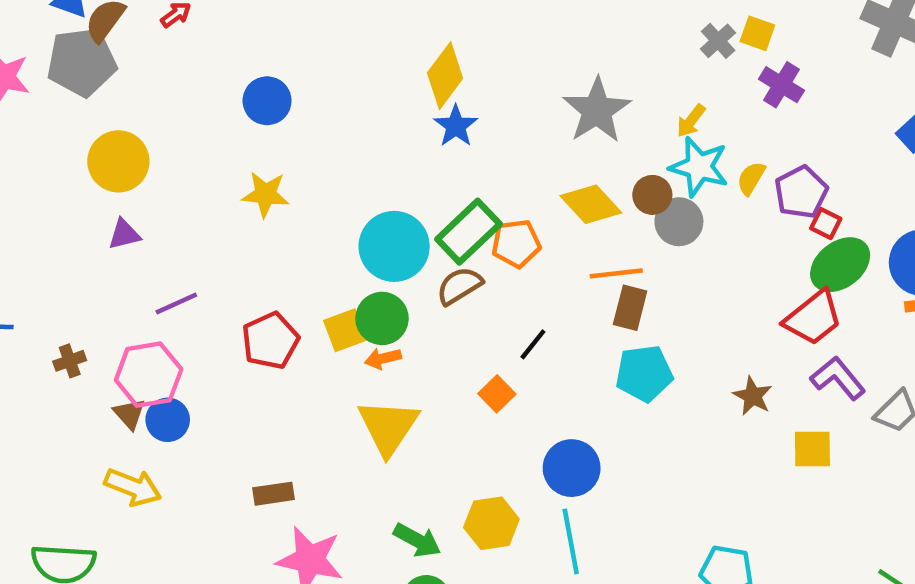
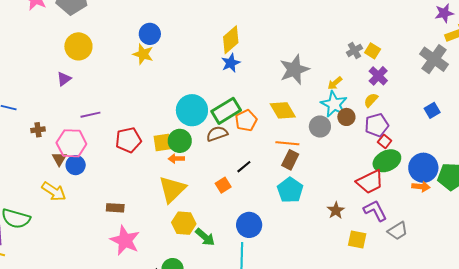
yellow semicircle: (751, 178) -> (371, 100), moved
yellow star: (266, 194) -> (143, 54), moved
brown circle: (652, 195) -> (346, 117), moved
purple triangle: (124, 234) -> (64, 79), moved, turned -35
orange pentagon: (516, 243) -> (246, 121), turned -30
cyan pentagon: (644, 373) -> (290, 190), turned 30
yellow hexagon: (491, 523) -> (184, 223), moved
green arrow: (417, 540) -> (205, 237), moved

